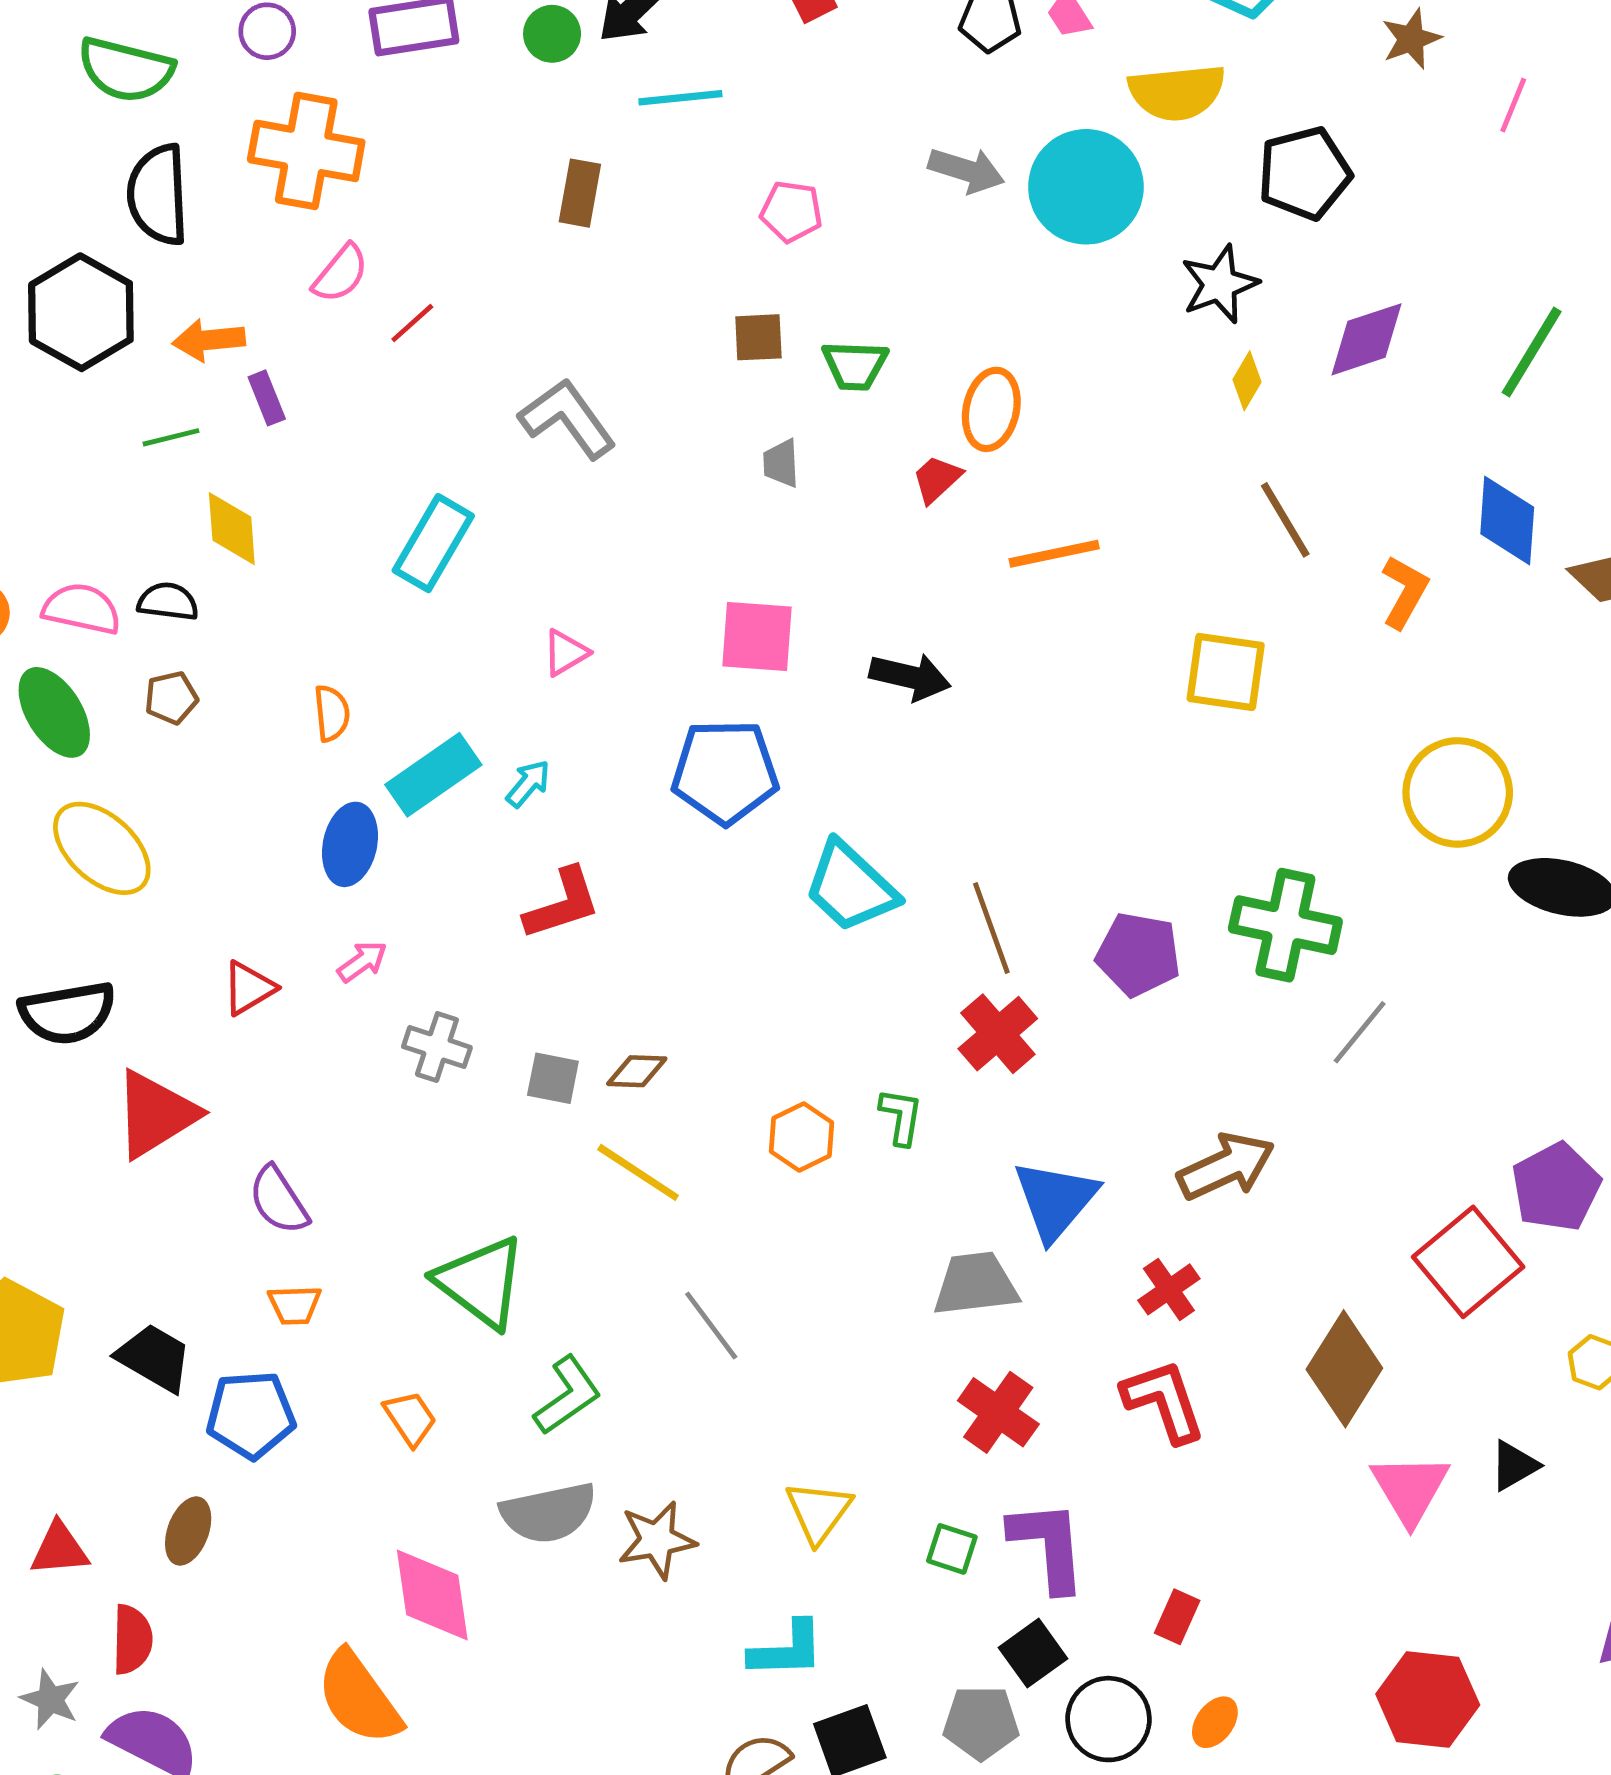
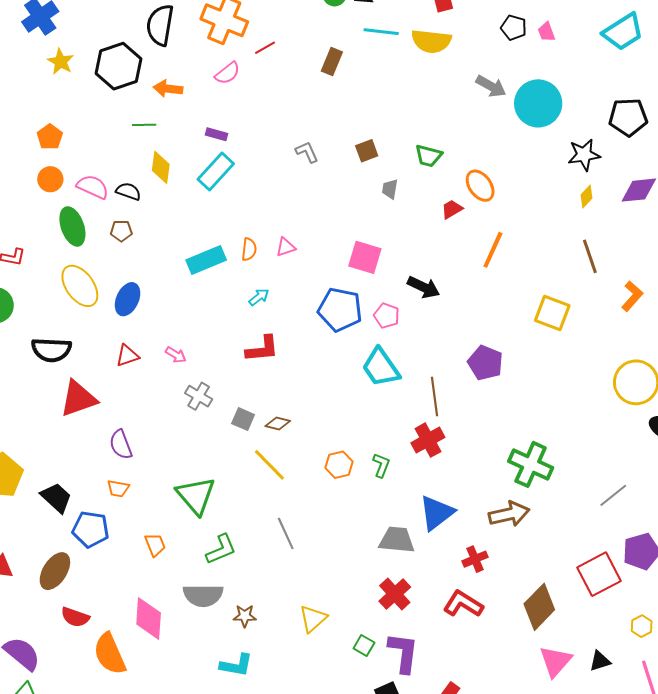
yellow semicircle: (1177, 92) -> (431, 41), moved
pink pentagon: (791, 212) -> (387, 316), moved
red line: (412, 323) -> (265, 48), moved
brown square: (758, 337) -> (367, 151), moved, turned -30
purple rectangle: (267, 398) -> (217, 134), moved, turned -65
orange ellipse: (991, 409) -> (480, 186), turned -60
gray L-shape: (567, 418) -> (307, 152), size x0.6
cyan rectangle: (433, 543) -> (216, 171), moved
orange line: (1054, 554) -> (493, 250), turned -66
orange semicircle: (332, 713) -> (249, 249), moved
cyan rectangle: (433, 775) -> (206, 260), moved
blue ellipse: (350, 844) -> (128, 299), moved
green cross: (1285, 925) -> (531, 464), moved
purple pentagon: (1138, 954) -> (485, 363), moved
pink arrow: (362, 962) -> (176, 355), turned 55
gray line: (1360, 1032) -> (613, 495), moved
red L-shape: (1164, 1401) -> (463, 604), turned -51
brown ellipse: (188, 1531) -> (55, 571), size x1.4
brown star: (657, 1540) -> (245, 616), size x0.7
red semicircle: (132, 1639) -> (75, 617), moved, turned 96
cyan L-shape: (787, 1650) -> (236, 665), moved

